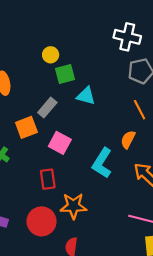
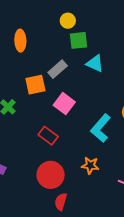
red rectangle: (48, 179) -> (48, 136), turned -54
orange star: (73, 206) -> (90, 165), moved, size x0.7
red circle: (42, 221) -> (51, 175), moved

